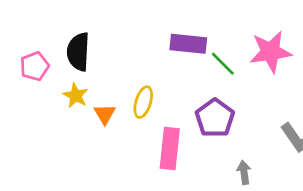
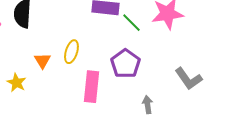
yellow star: (76, 95) -> (16, 83), moved

